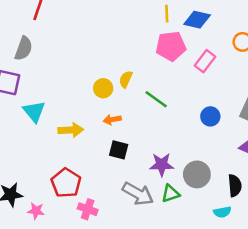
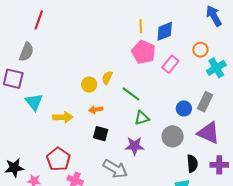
blue diamond: (197, 20) -> (165, 31), turned -35
pink pentagon: (171, 46) -> (143, 52), turned 30
blue circle: (210, 116) -> (184, 108), moved
gray circle: (197, 174) -> (173, 136), moved
green triangle: (171, 193) -> (142, 118), moved

